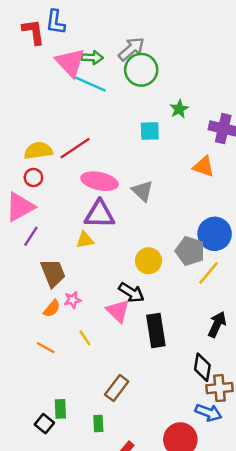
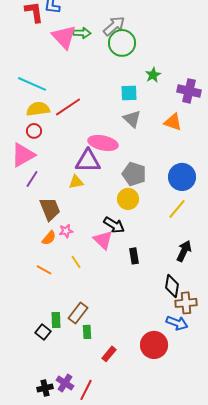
cyan line: (89, 83) -> (32, 84), moved
pink ellipse: (100, 181) -> (103, 143), moved
gray triangle: (142, 191) -> (132, 119), moved
gray pentagon: (190, 251) -> (134, 174), moved
black rectangle: (156, 331) -> (134, 256), size x0.6
brown rectangle: (117, 388) -> (78, 313), moved

